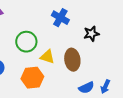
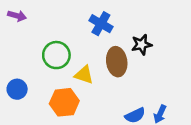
brown ellipse: (72, 60) -> (117, 62), moved

